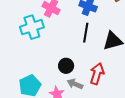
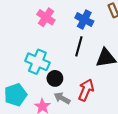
cyan cross: (32, 27) -> (37, 62), moved, turned 35

